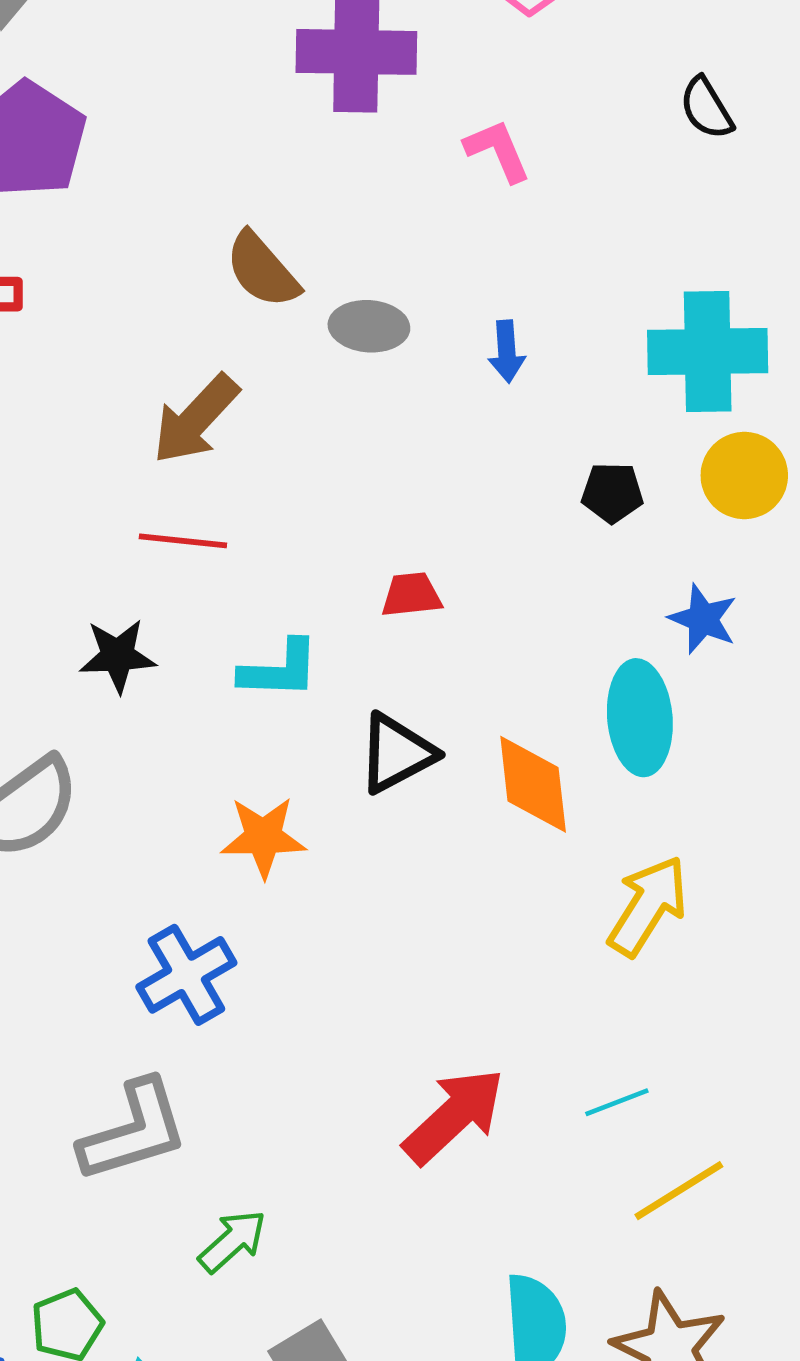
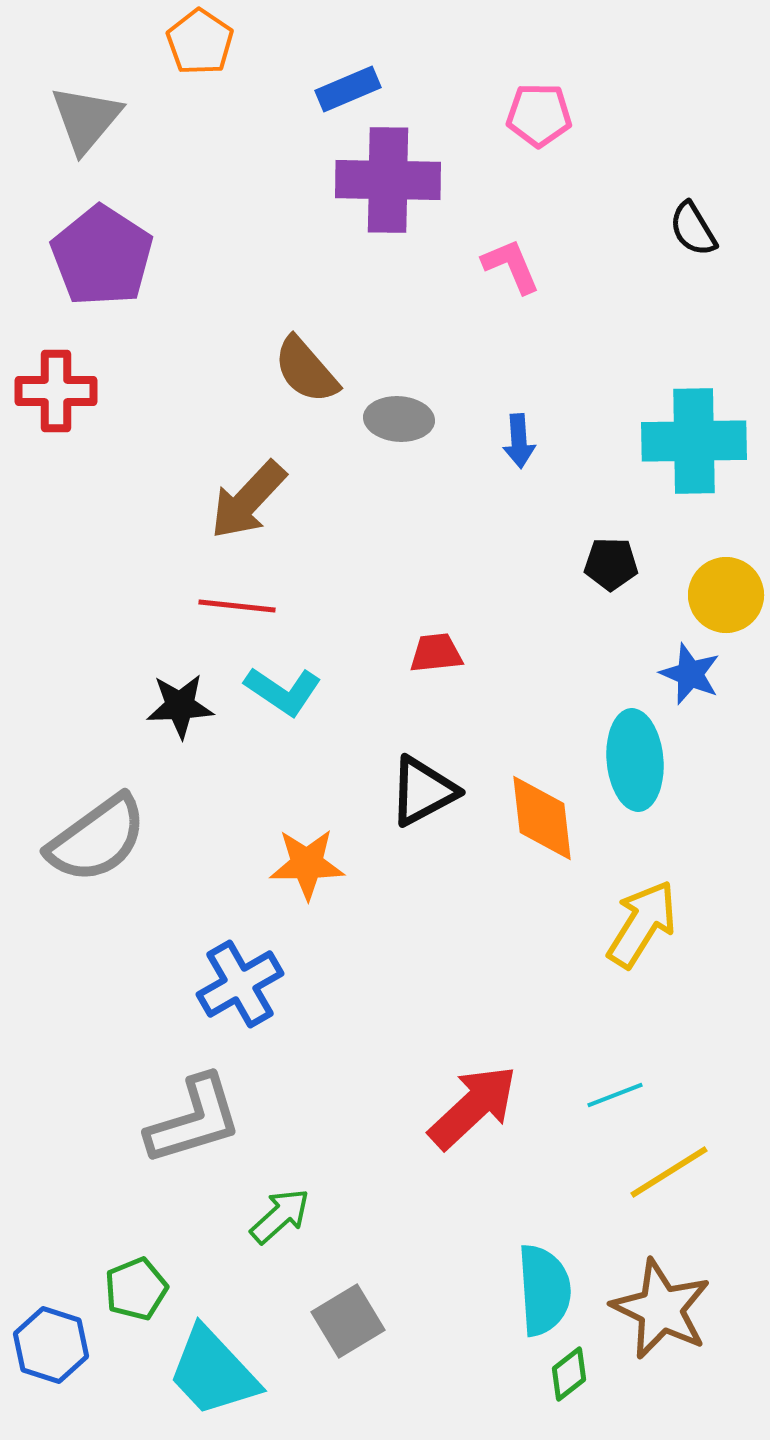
yellow circle: (744, 475) -> (726, 595), moved
cyan L-shape: (279, 669) -> (283, 691), moved, turned 32

